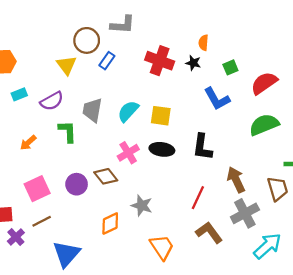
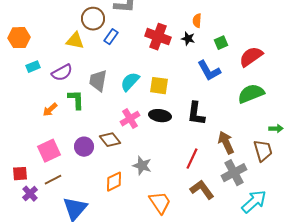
yellow triangle: (66, 65) -> (75, 41), turned -42
orange arrow: (28, 143) -> (50, 110), moved

